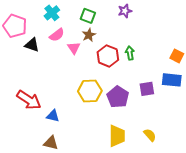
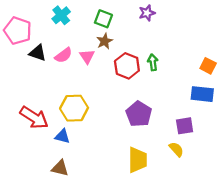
pink semicircle: (57, 35) -> (63, 55), moved
purple square: (147, 89) -> (185, 126), moved
yellow hexagon: (90, 91) -> (74, 108), moved
yellow semicircle: (150, 135) -> (176, 149), moved

